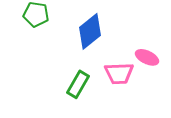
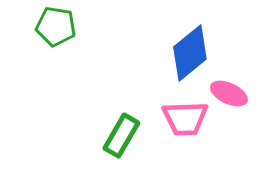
blue diamond: (90, 31) -> (190, 53), moved

